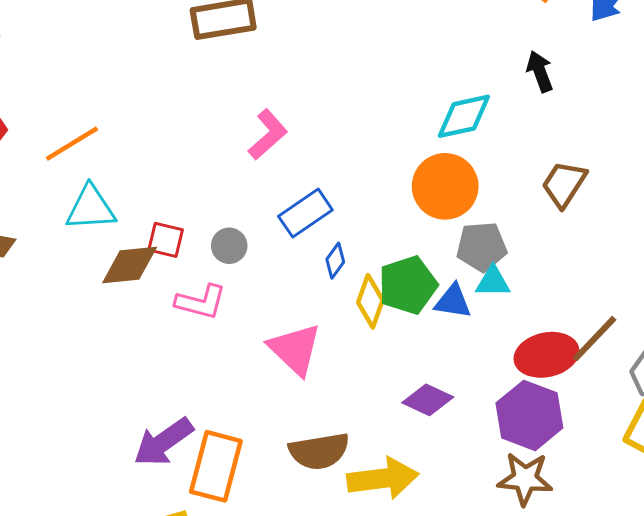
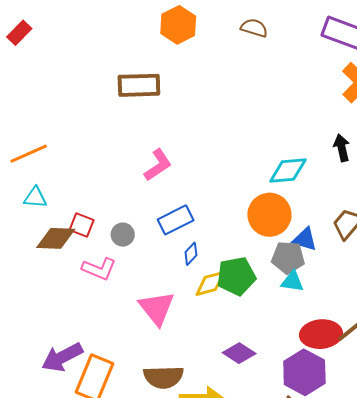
cyan triangle: (91, 208) -> (35, 198), size x0.7
yellow diamond: (370, 301) -> (210, 283), turned 48
blue triangle: (453, 301) -> (305, 239), moved

